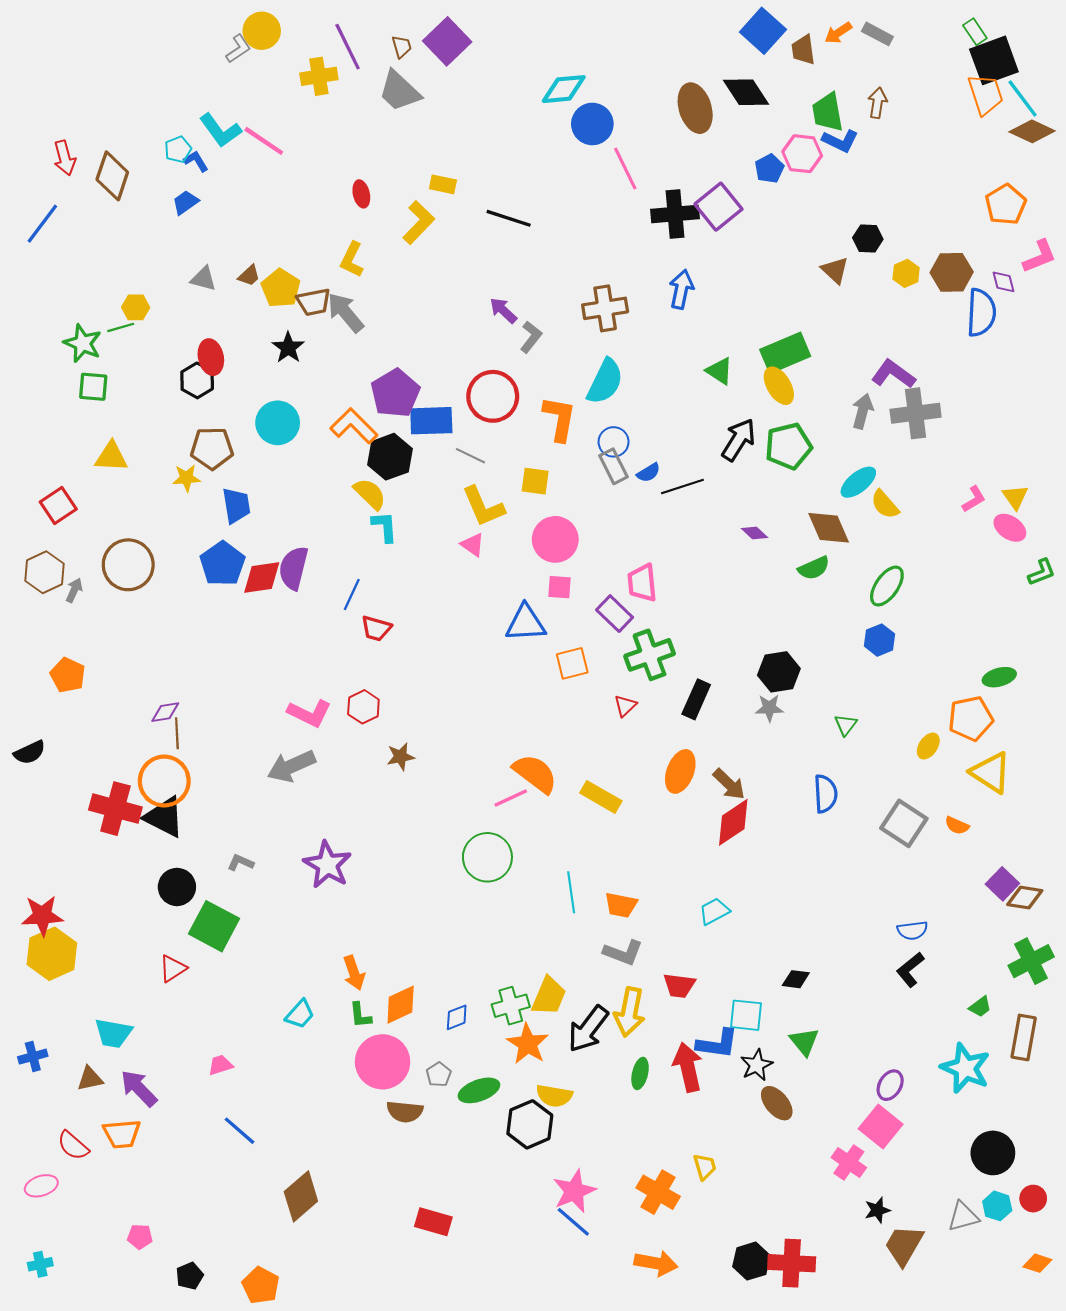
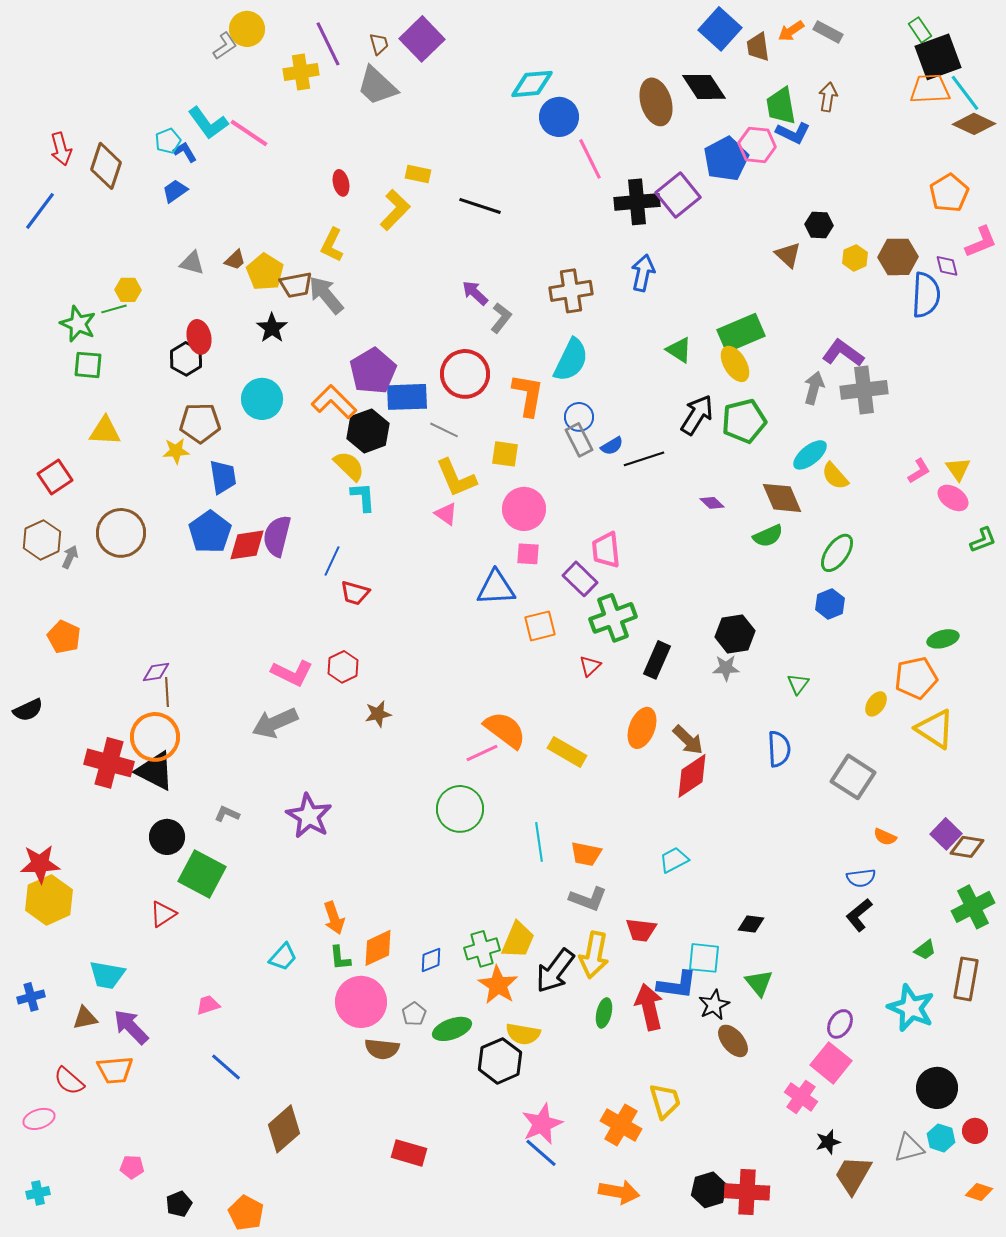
orange trapezoid: (985, 94) -> (930, 89), turned -75
blue pentagon: (769, 168) -> (726, 159), size x1.6
orange semicircle: (957, 826) -> (885, 837), moved
yellow trapezoid: (705, 1167) -> (665, 1101), size x1.4

